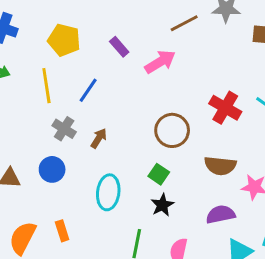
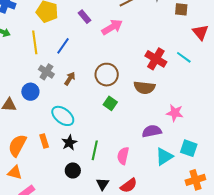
brown circle: (172, 130) -> (107, 75), moved
brown semicircle: (220, 166) -> (144, 88), moved
blue circle: (52, 169) -> (30, 92), moved
cyan ellipse: (108, 192) -> (63, 116), moved, turned -60
black star: (162, 205) -> (69, 143), moved

